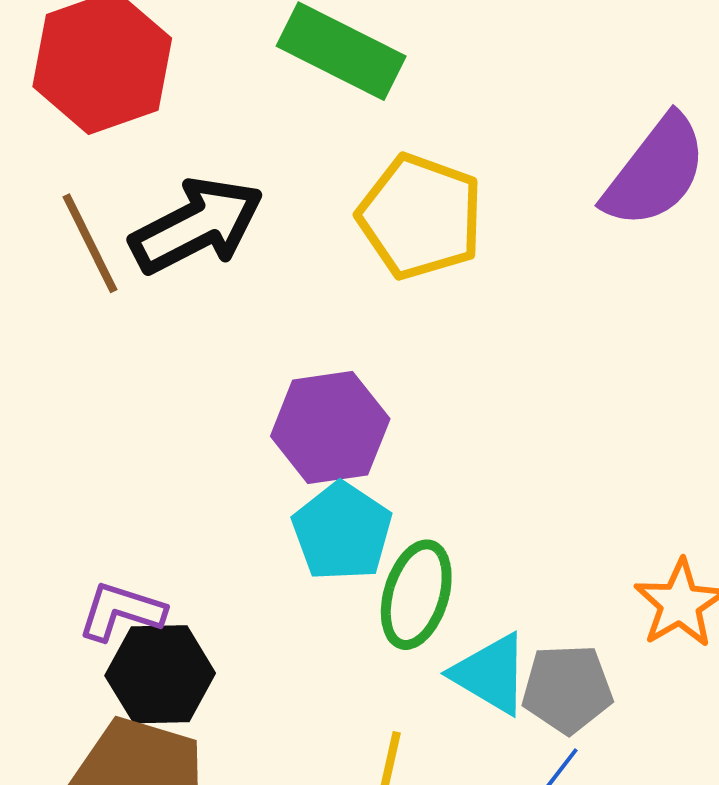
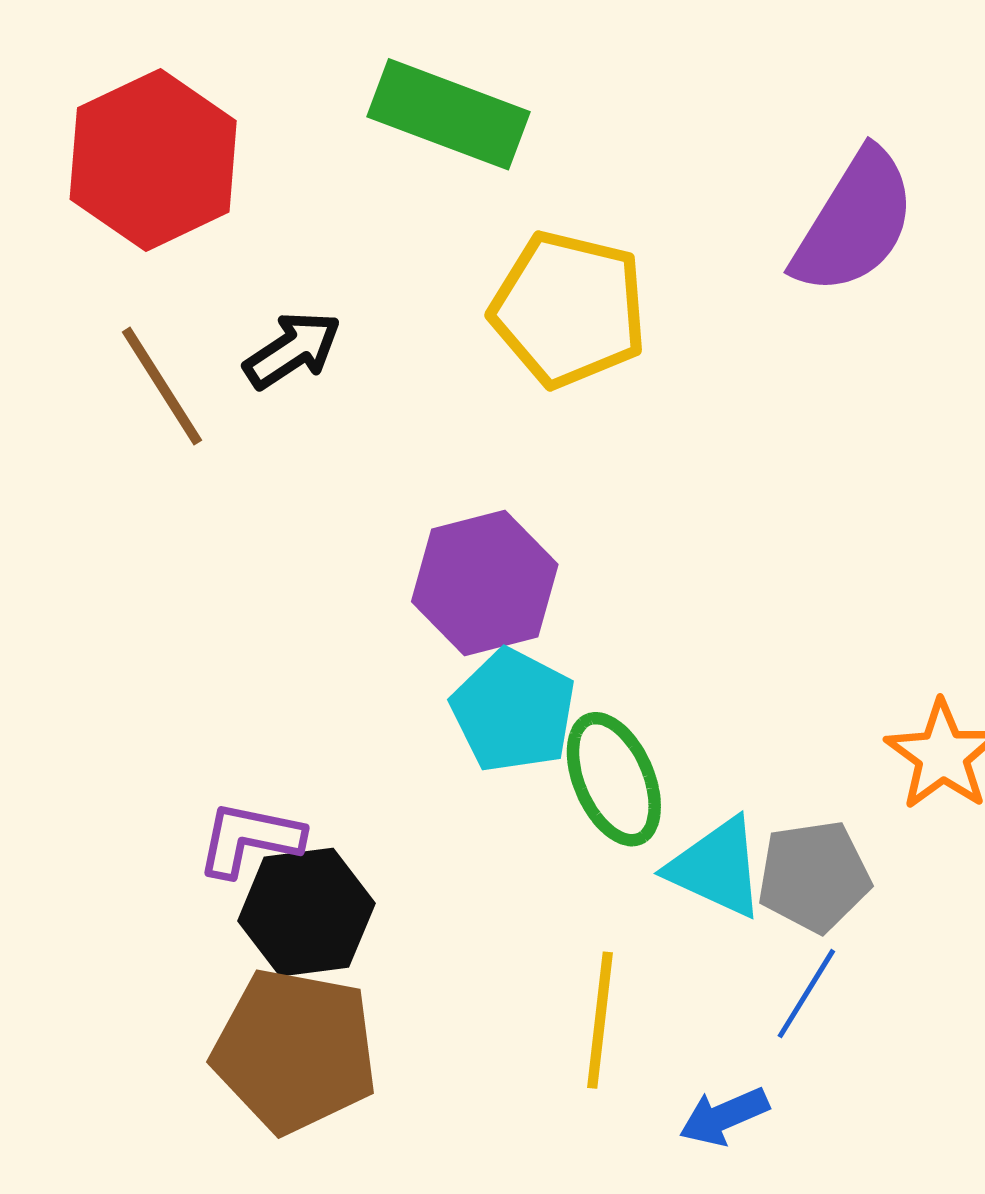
black arrow: (197, 226) -> (292, 350), size x0.6
green ellipse: (416, 595) -> (614, 779), turned -34

